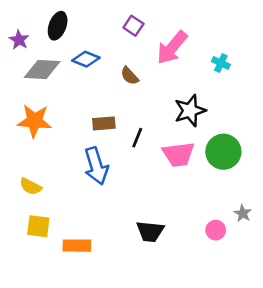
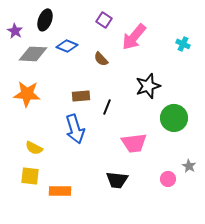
cyan cross: (221, 63) -> (183, 44), moved
pink trapezoid: (178, 154) -> (134, 143), moved
yellow semicircle: (31, 186) -> (34, 148), moved

